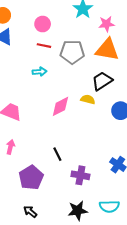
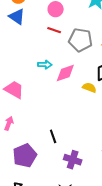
cyan arrow: (40, 72) -> (45, 65), moved
pink diamond: (60, 106) -> (65, 73), moved

